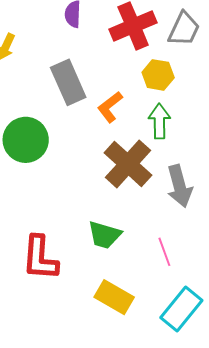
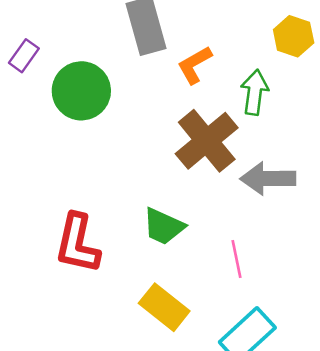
yellow hexagon: (158, 75) -> (294, 36), moved
gray arrow: (179, 186) -> (268, 178), turned 96

